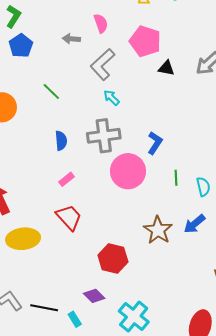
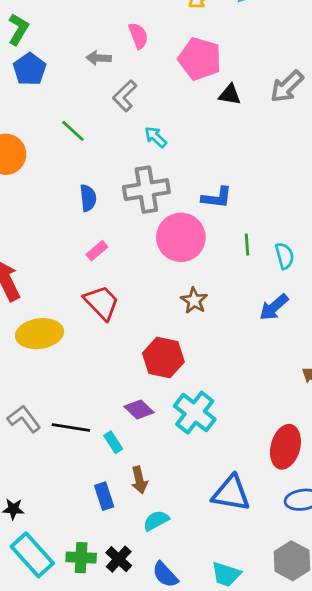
gray L-shape: (103, 64) -> (125, 96), moved, size x0.7
blue L-shape: (155, 143) -> (217, 198), turned 65
brown star: (158, 230) -> (194, 301), moved, size x0.7
cyan cross: (134, 317) -> (195, 413), moved

